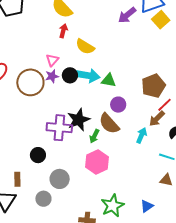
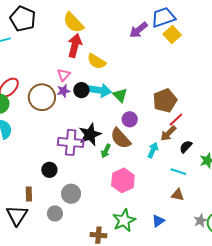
red arrow: (63, 31) -> (75, 46), size x1.6
green triangle: (109, 80) -> (120, 95), turned 35
pink hexagon: (97, 162) -> (123, 180), moved

